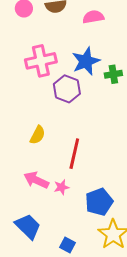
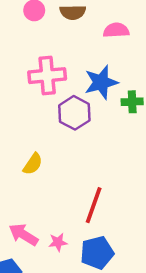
red line: (74, 154) -> (94, 205), moved
pink arrow: (36, 180) -> (23, 235), moved
pink star: (61, 187) -> (58, 242), moved

